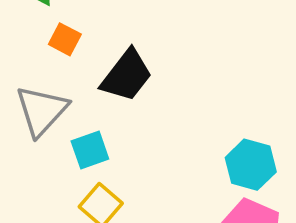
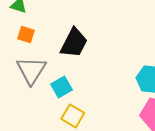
orange square: (65, 39) -> (26, 34), moved

